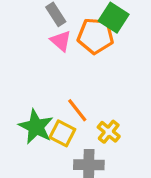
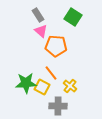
orange pentagon: (95, 36) -> (56, 46), moved
green star: (36, 127) -> (26, 83), turned -30

